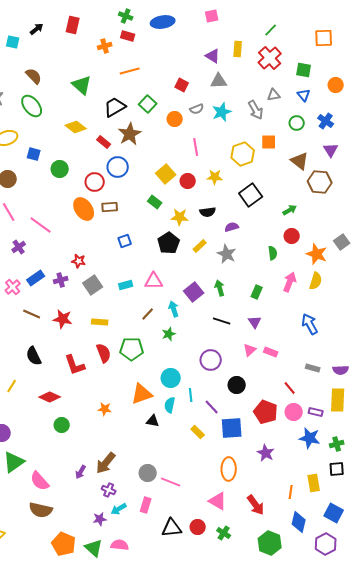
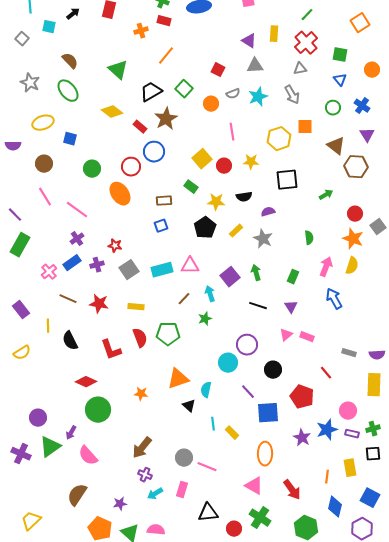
orange square: (324, 38) -> (360, 23), turned -30
orange line: (130, 71) -> (166, 56), turned -36
gray triangle: (274, 95) -> (300, 69), moved
green circle: (60, 169) -> (92, 169), moved
black square: (251, 195) -> (287, 180), turned 30
brown rectangle: (110, 207) -> (164, 201), moved
red circle: (292, 236) -> (355, 214), moved
purple cross: (19, 247) -> (77, 239), moved
cyan rectangle: (126, 285) -> (162, 270), size x1.5
blue arrow: (310, 324) -> (334, 299), moved
cyan circle: (171, 378) -> (228, 363), moved
yellow line: (12, 386) -> (48, 326), moved, turned -32
cyan line: (191, 395) -> (213, 424), moved
pink circle: (294, 412) -> (348, 411), moved
purple rectangle: (316, 412) -> (352, 434), moved
black triangle: (153, 421) -> (189, 406), turned 32
green circle: (62, 425) -> (98, 410), size x1.6
yellow rectangle: (198, 432) -> (232, 433), moved
blue star: (310, 438) -> (327, 430), moved, turned -30
purple arrow: (81, 472) -> (71, 433), moved
pink semicircle: (40, 481) -> (88, 456), moved
brown semicircle: (41, 510) -> (77, 495), turned 110
purple star: (100, 519) -> (120, 504), moved
red circle: (198, 527) -> (234, 529), moved
green cross: (224, 533) -> (260, 518), size x1.5

